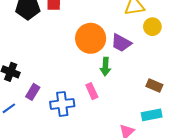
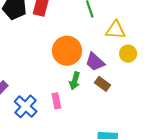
brown rectangle: (154, 86) -> (103, 84), moved
blue cross: (62, 104) -> (26, 106), turned 35

